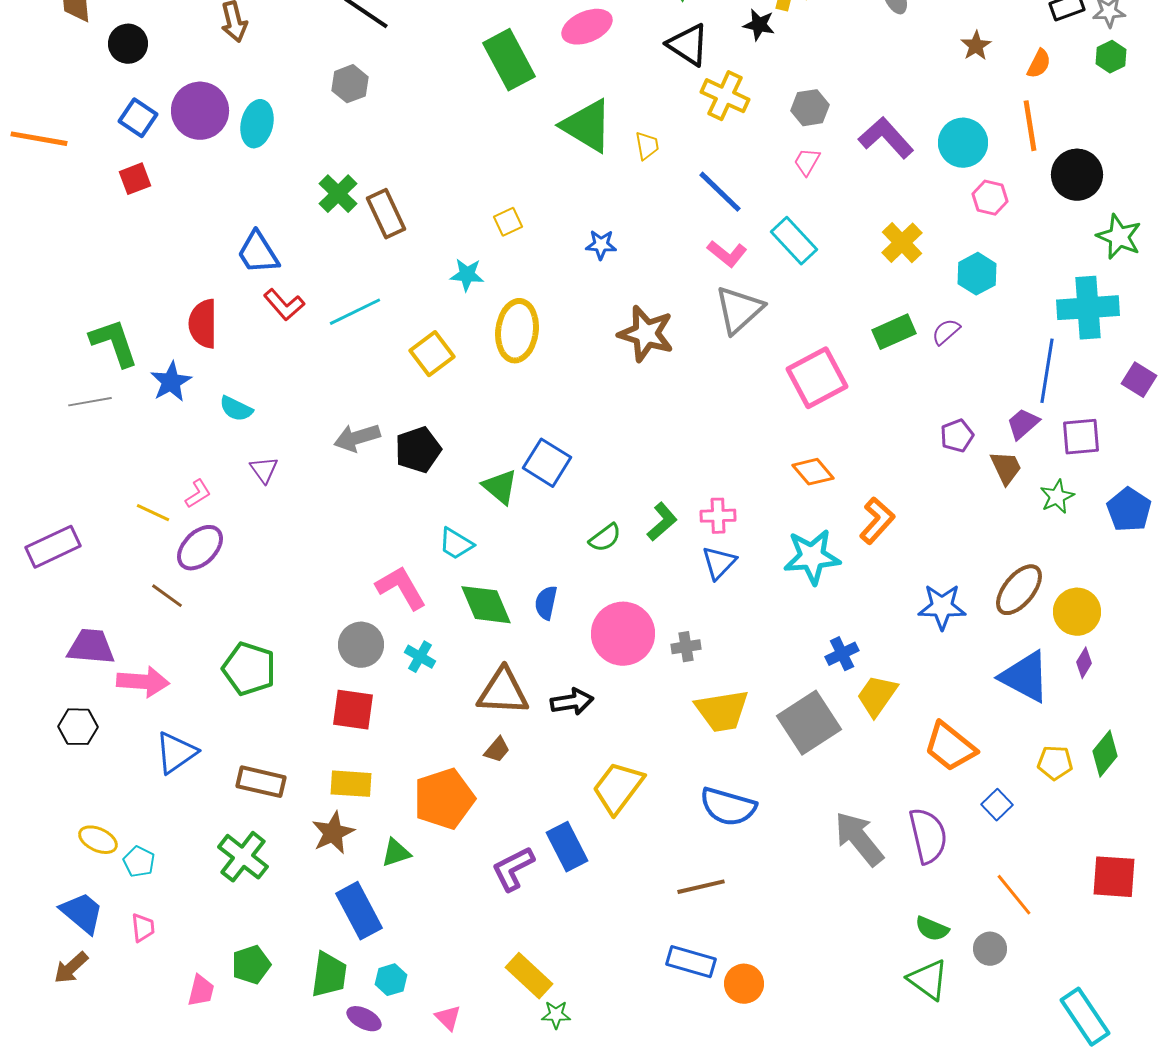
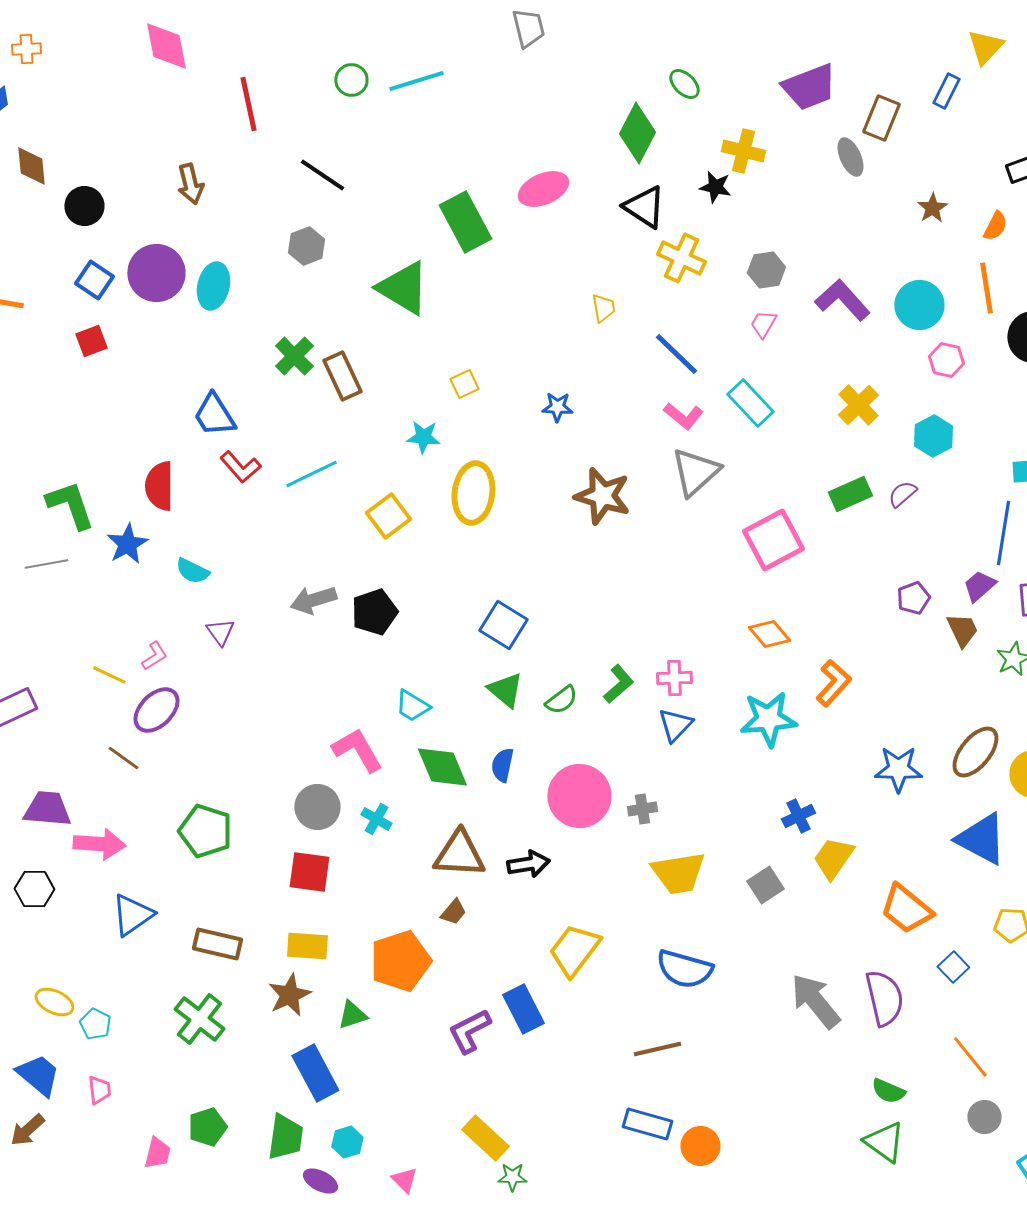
green triangle: (587, 126) -> (403, 288), moved
green triangle: (500, 487) -> (505, 690), moved
gray square: (809, 723) -> (765, 885), size x0.6
gray circle: (990, 949) -> (984, 1117), moved

